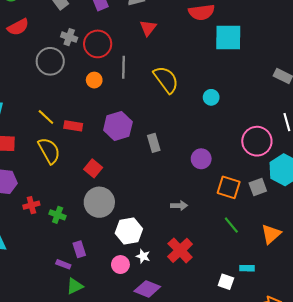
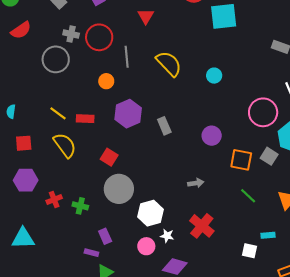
orange circle: (94, 80) -> (106, 81), moved
gray square: (258, 187) -> (269, 156), turned -30

